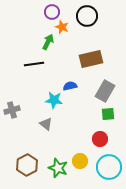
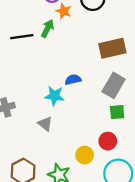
brown rectangle: (91, 59) -> (112, 48), moved
black line: (34, 64) -> (22, 37), moved
yellow circle: (80, 161) -> (85, 155), moved

